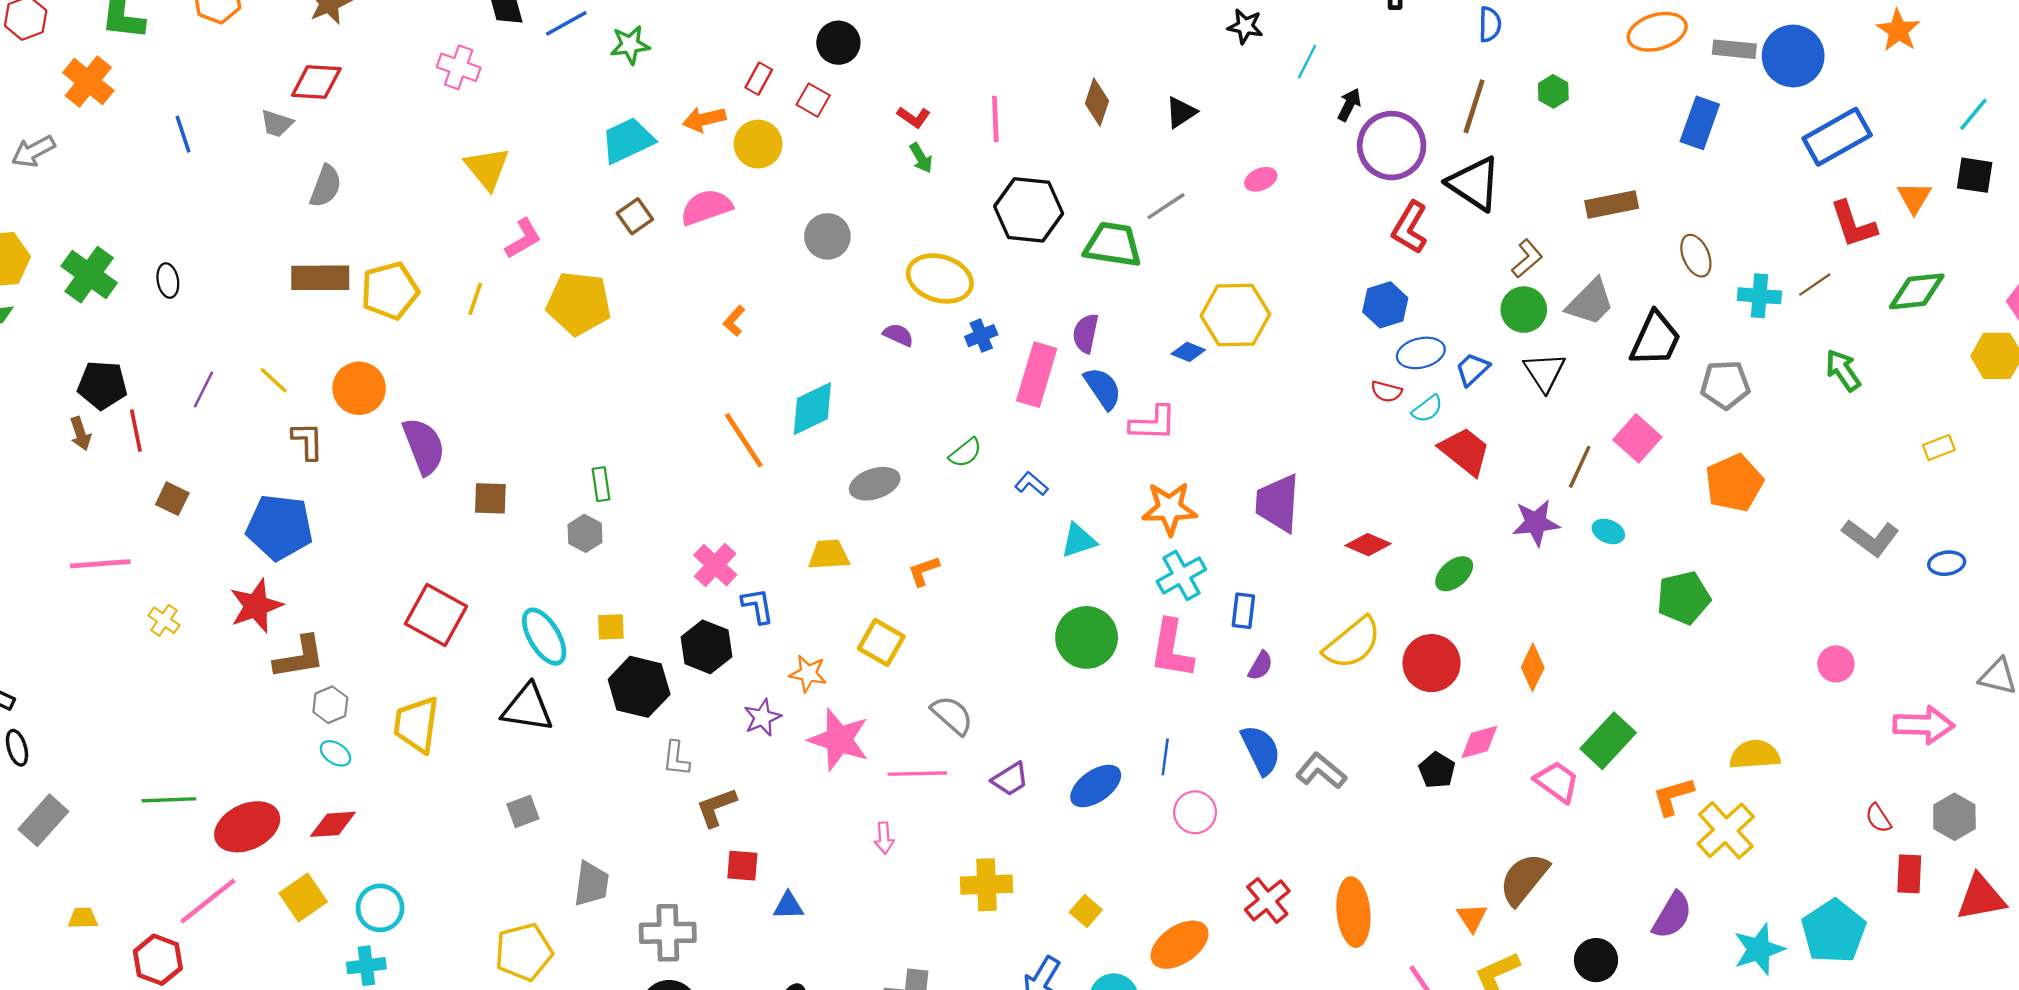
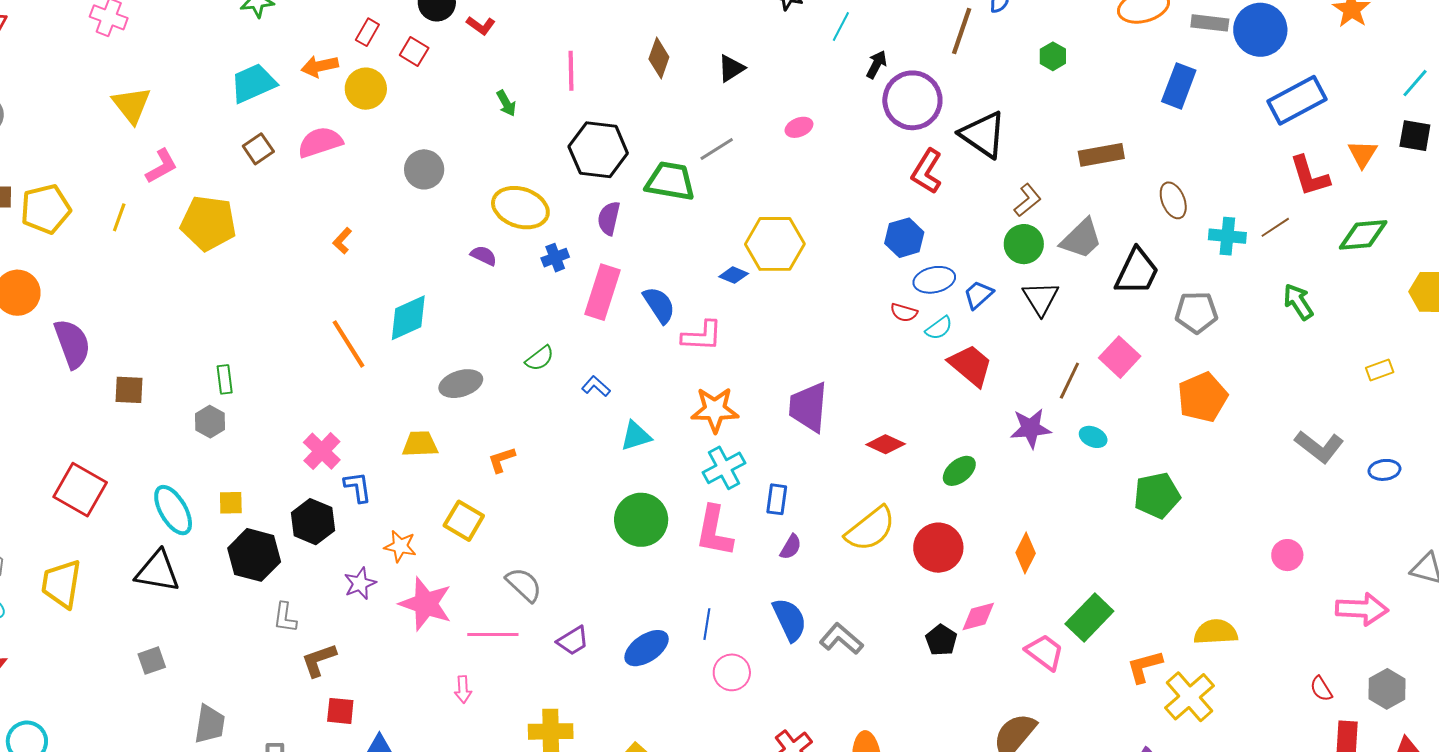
brown line: (1474, 106) -> (962, 31), moved
red L-shape: (914, 117) -> (481, 25), moved
purple semicircle: (1086, 333) -> (609, 218), moved

